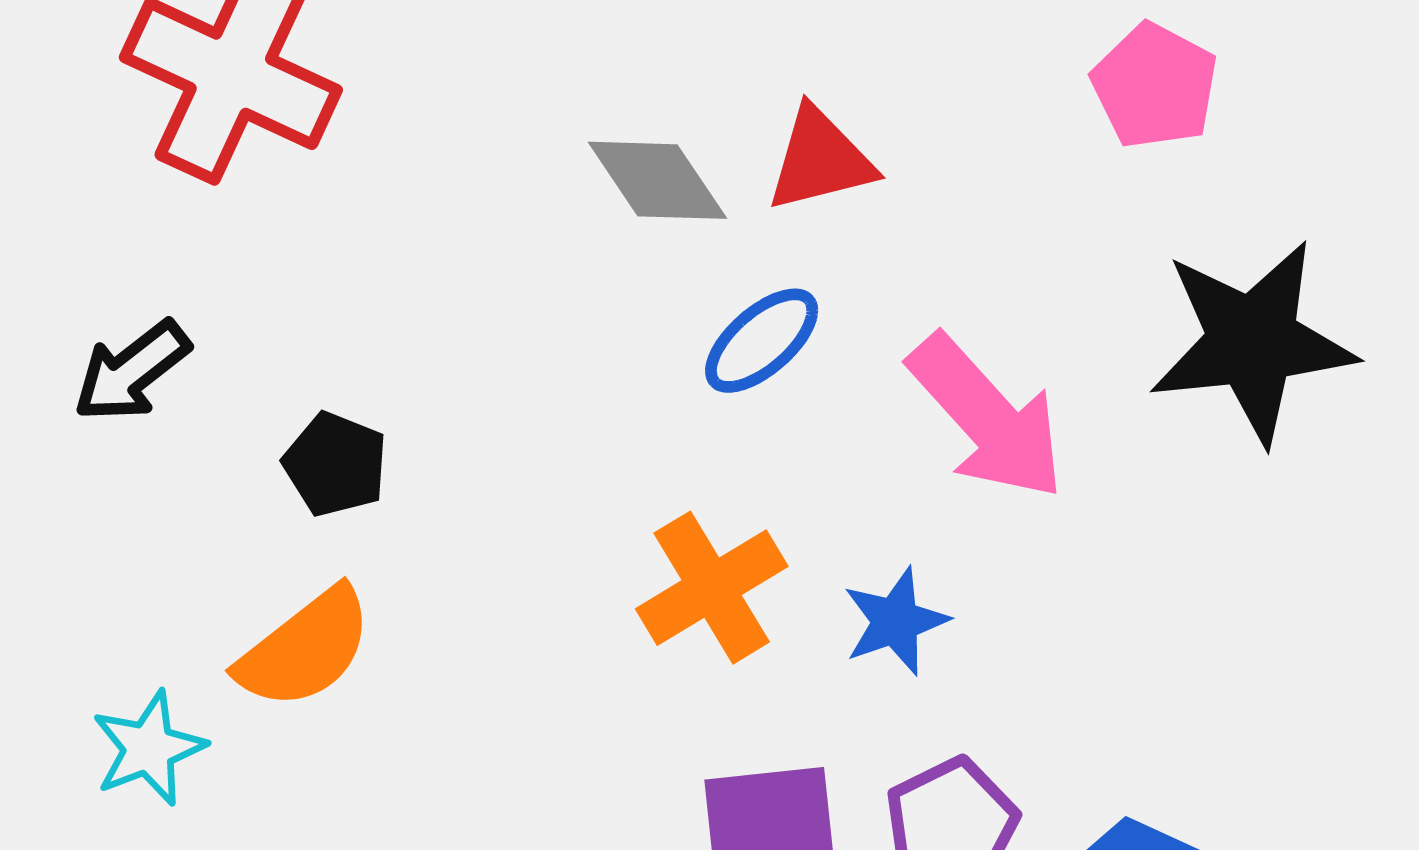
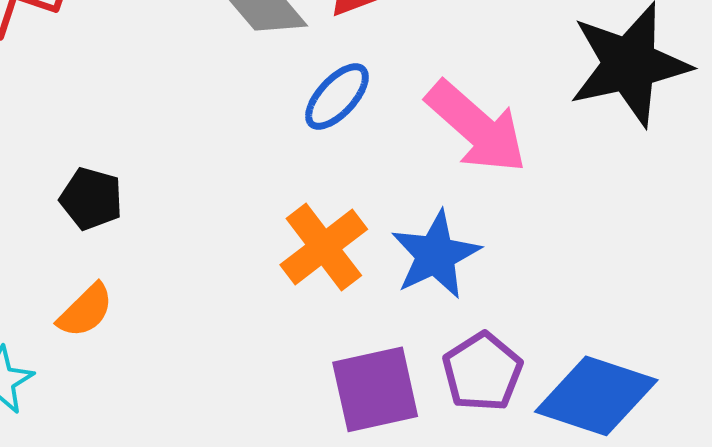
blue star: (895, 621) -> (436, 255), size x1.4
orange semicircle: (305, 649) -> (85, 311), size x0.7

